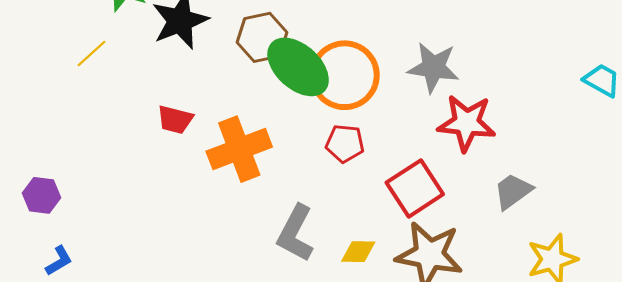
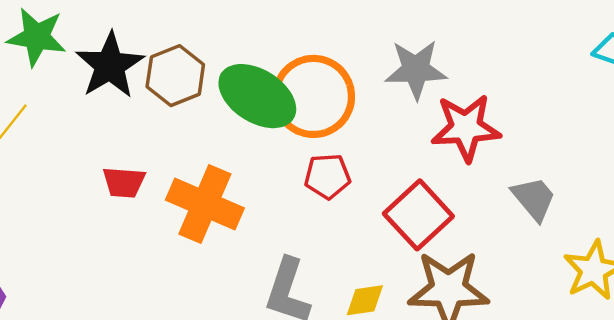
brown hexagon: (262, 37) -> (175, 76), moved
orange cross: (239, 149) -> (205, 204), turned -36
gray trapezoid: (513, 191) -> (534, 199), turned 96

